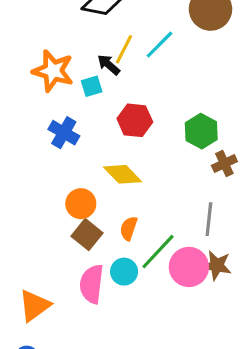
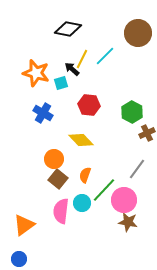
gray line: (209, 219) -> (137, 169), turned 30
brown star: (217, 265) -> (128, 222), moved

